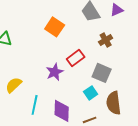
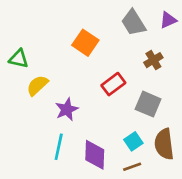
purple star: (55, 72) -> (67, 109), moved
yellow semicircle: (14, 85) -> (37, 85), moved
cyan square: (91, 93) -> (133, 141), moved

